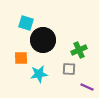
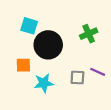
green cross: (79, 50) -> (89, 34), moved
purple line: (87, 87) -> (98, 72), moved

